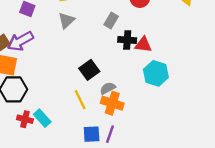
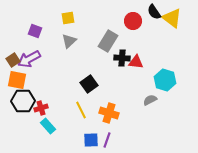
gray rectangle: (111, 20) -> (108, 41), size x1.5
cyan hexagon: (156, 73) -> (165, 80), moved
gray semicircle: (108, 88) -> (150, 100), moved
red cross: (25, 119) -> (41, 108), moved, turned -32

